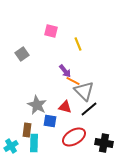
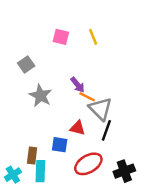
yellow line: (78, 44) -> (93, 37), moved
gray star: (37, 105) -> (40, 96), moved
black line: (89, 109) -> (106, 130), turned -30
black cross: (104, 143) -> (124, 171), turned -30

